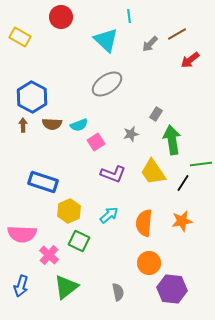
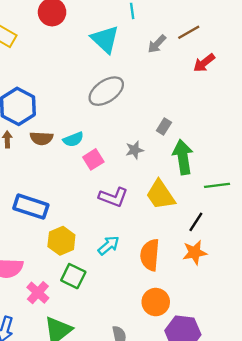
black line: (183, 183) -> (196, 222), moved

